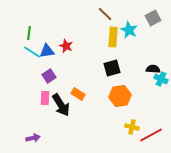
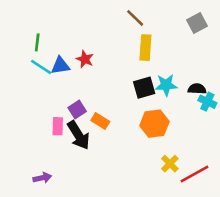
cyan star: (129, 30) -> (166, 85), moved, turned -30
purple square: (49, 76) -> (77, 109), moved
yellow cross: (132, 127) -> (170, 164), turned 32

